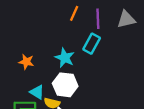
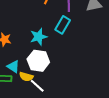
cyan star: (65, 58) -> (39, 37), turned 30

